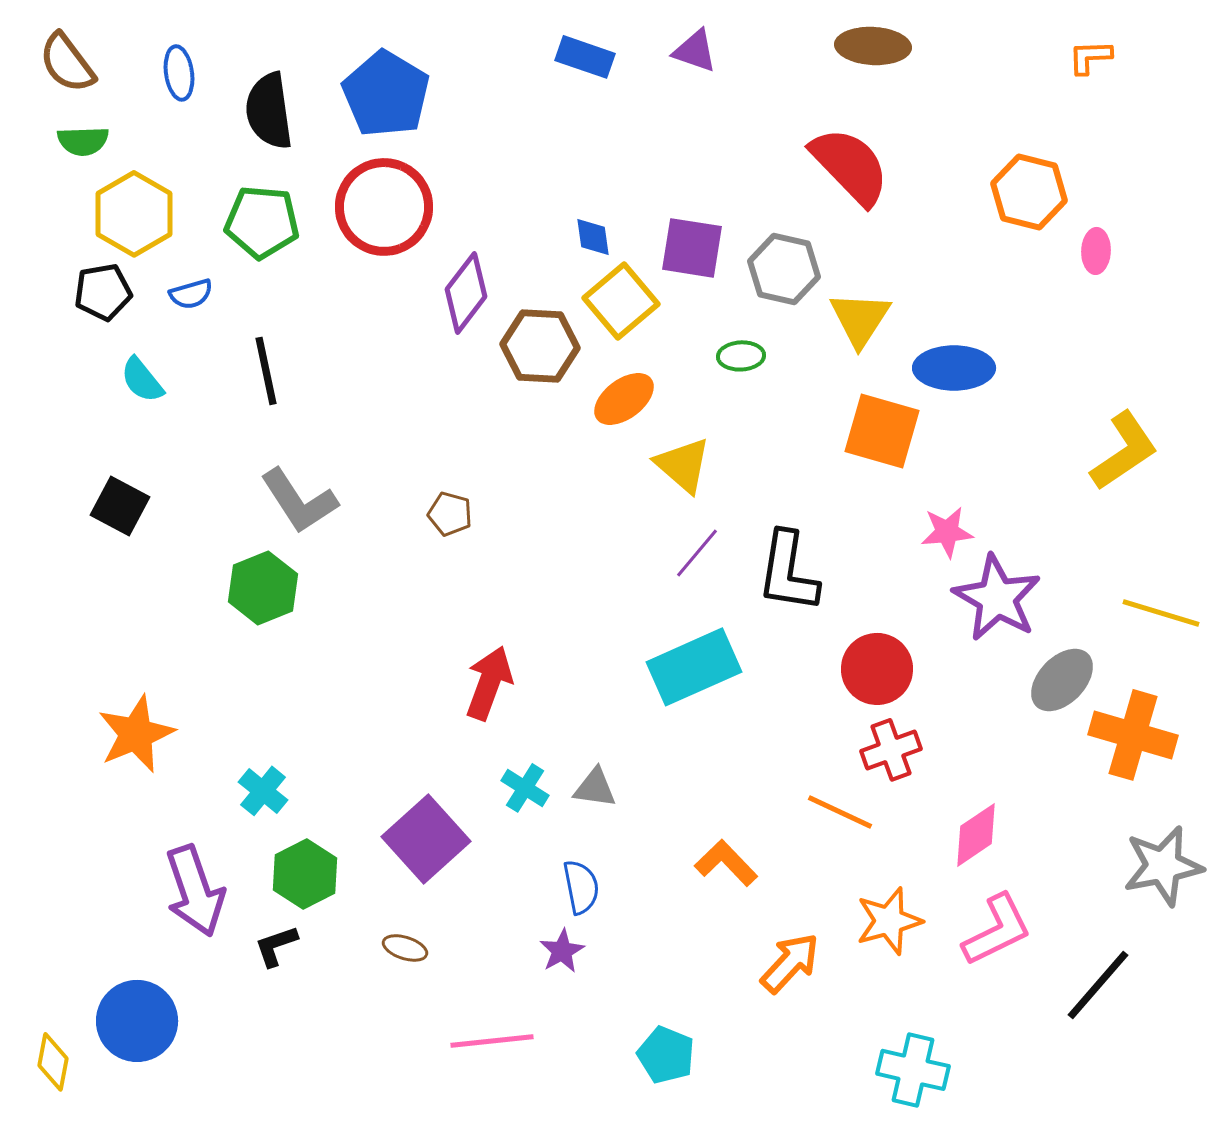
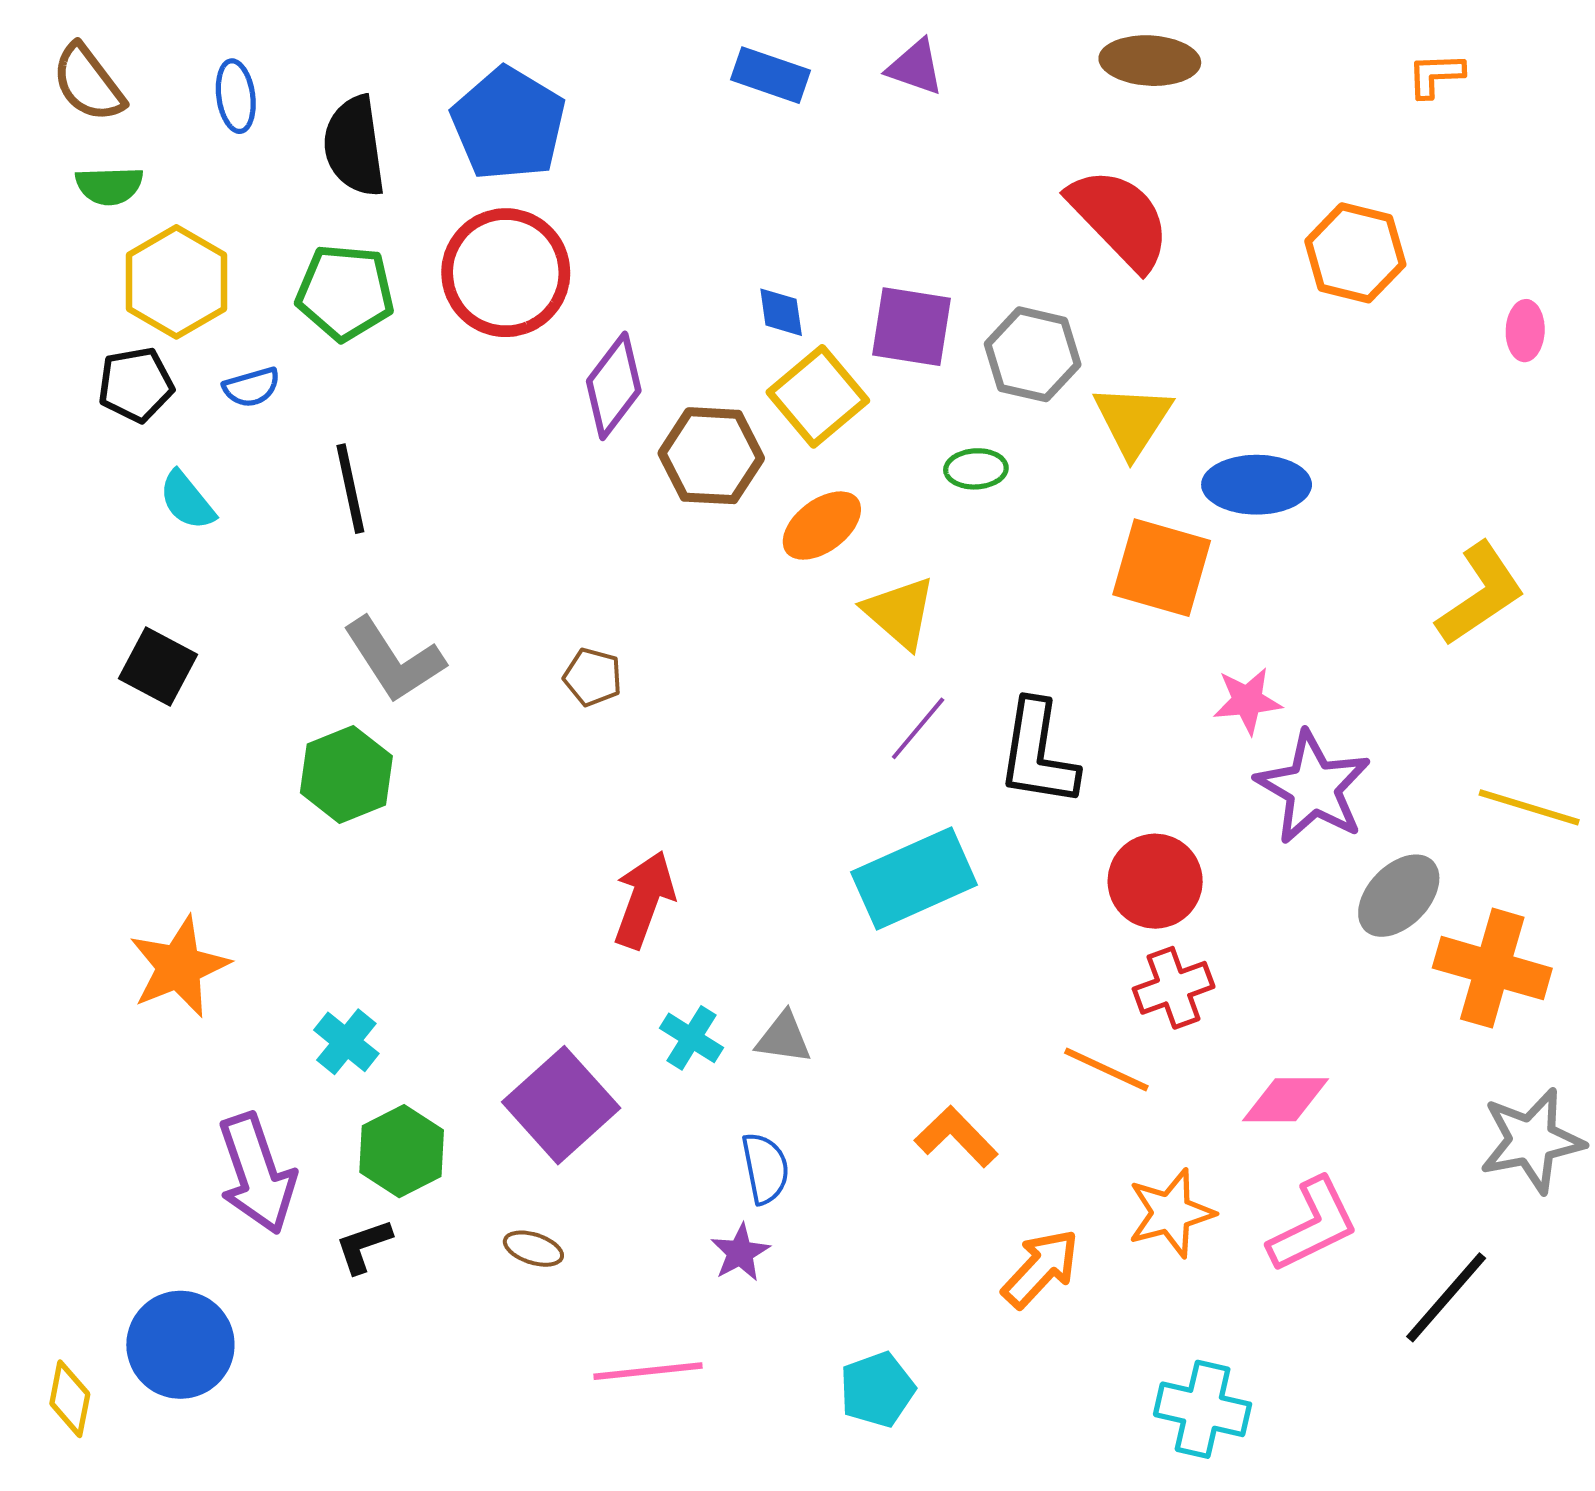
pink ellipse: (1096, 251) -> (1525, 331), moved
pink diamond: (976, 835) -> (1285, 1100), turned 34
cyan pentagon: (666, 1055) -> (877, 1390), turned 30

